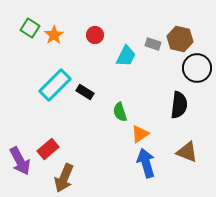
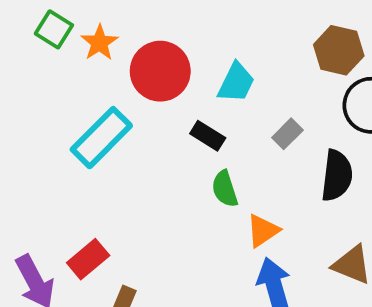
red circle: (95, 35) -> (160, 71), moved, size x1.8
gray rectangle: (153, 44) -> (287, 134), moved, turned -63
black rectangle: (85, 92) -> (208, 136), moved

